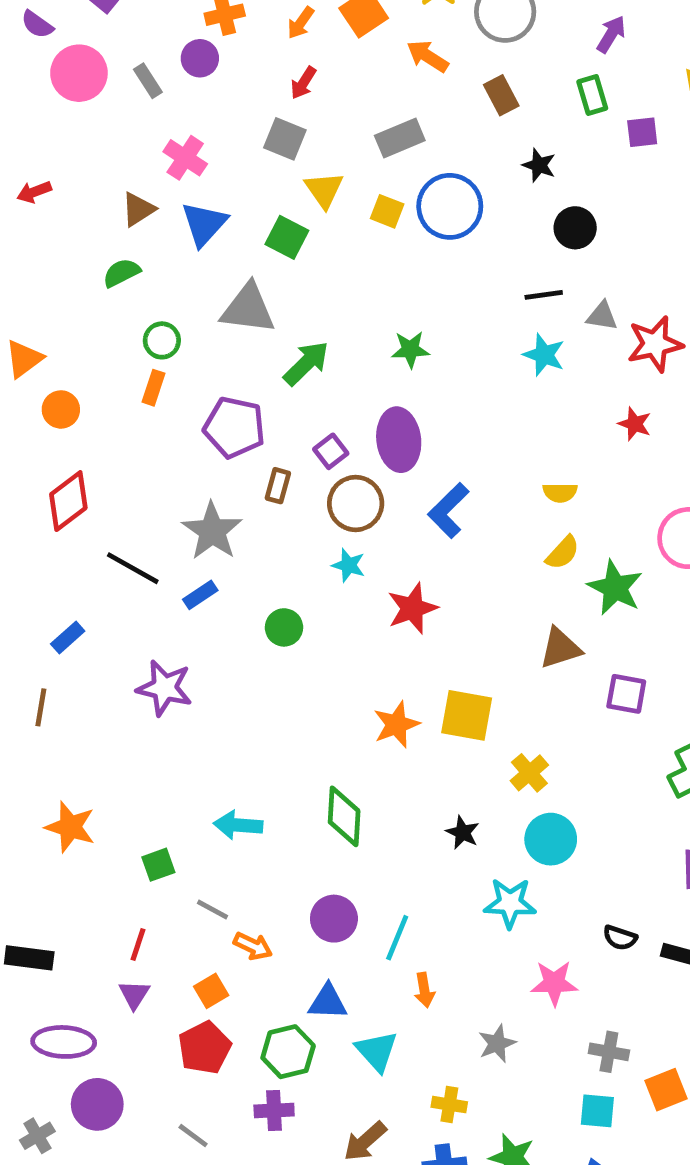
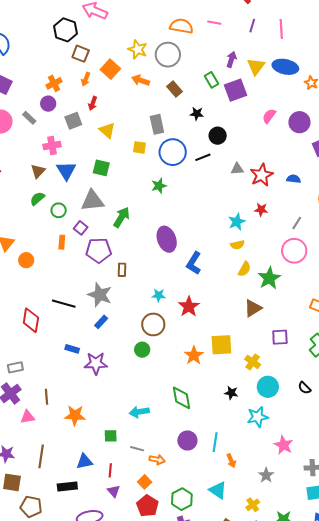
purple arrow: (611, 34) -> (231, 59), moved
purple square: (642, 132) -> (235, 90), size x1.6
gray rectangle: (400, 138) -> (157, 124), moved, turned -66
gray square: (285, 139) -> (73, 121), moved, turned -30
pink cross: (185, 158) -> (52, 146), turned -30
yellow triangle: (324, 190) -> (107, 130), moved
blue circle: (450, 206) -> (173, 152), moved
black line: (544, 295) -> (203, 157), moved
green circle: (162, 340) -> (59, 210), moved
green star: (410, 350) -> (159, 186), moved
cyan star: (544, 355) -> (237, 222), moved, turned -30
purple square: (331, 451) -> (81, 228), moved
red diamond: (68, 501) -> (31, 320), moved, turned -30
brown circle: (356, 503) -> (153, 324), moved
black line: (133, 568) -> (64, 304), moved
green star: (615, 588) -> (269, 278), turned 30
green circle: (284, 627) -> (142, 350), moved
blue rectangle: (68, 638) -> (72, 349), moved, turned 72
purple square: (626, 694) -> (280, 337), moved
brown line: (41, 707) -> (47, 397), moved
orange star: (70, 827) -> (75, 415), moved
green square: (158, 865) -> (111, 436), turned 32
black semicircle: (620, 938) -> (304, 388), moved, turned 40
pink star: (554, 983) -> (283, 445), turned -30
blue triangle: (328, 1002) -> (84, 461), moved
yellow cross: (449, 1105) -> (253, 505), turned -32

